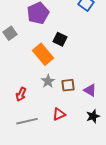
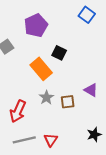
purple triangle: (90, 90) -> (91, 90), moved
red arrow: (21, 94) -> (18, 111), size x1.5
red triangle: (59, 114) -> (51, 140), moved, turned -32

